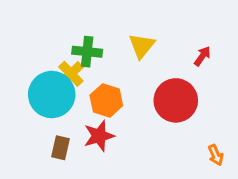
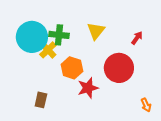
cyan circle: (52, 95) -> (32, 37), moved
red star: (99, 136) -> (88, 88), moved

